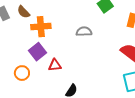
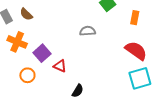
orange cross: (41, 27) -> (17, 42), moved, turned 30
red triangle: (55, 65) -> (60, 66), turned 32

